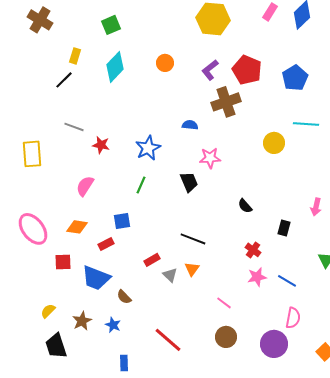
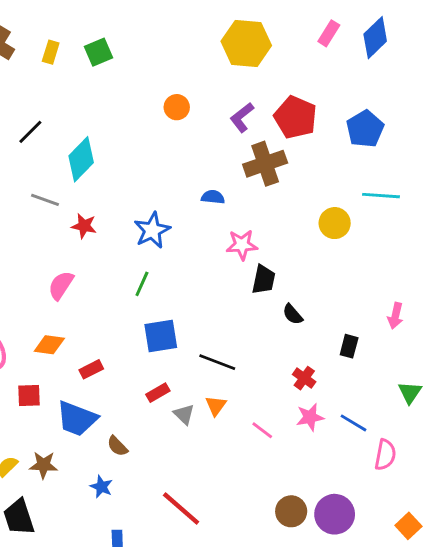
yellow rectangle: (75, 56) -> (51, 52), moved
cyan diamond: (115, 67) -> (81, 159), moved
black trapezoid: (189, 182) -> (264, 280), moved, turned 35
blue square: (122, 221) -> (161, 336), moved, size x1.4
pink line: (224, 303) -> (262, 430), moved
pink semicircle: (293, 318) -> (385, 455), moved
brown star: (82, 321) -> (43, 465), moved, turned 30
brown circle: (226, 337) -> (291, 511), moved

